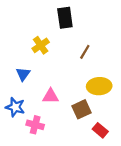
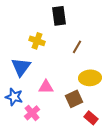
yellow cross: (41, 45) -> (37, 41), turned -35
blue triangle: (23, 74) -> (21, 67), size x1.5
pink cross: (35, 125) -> (32, 113), turned 35

